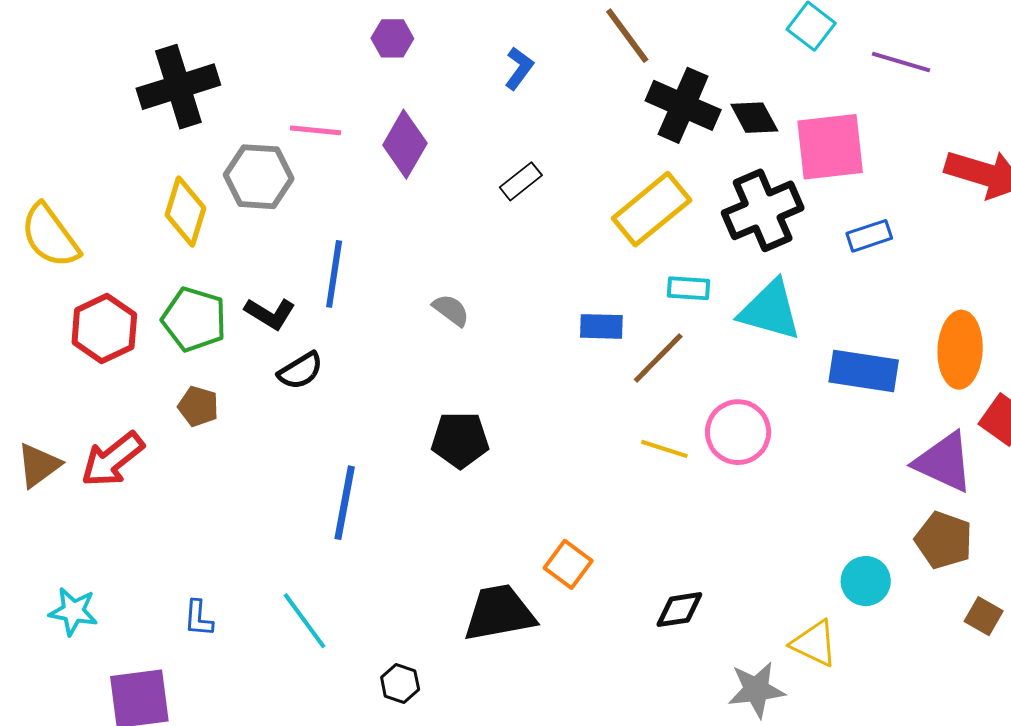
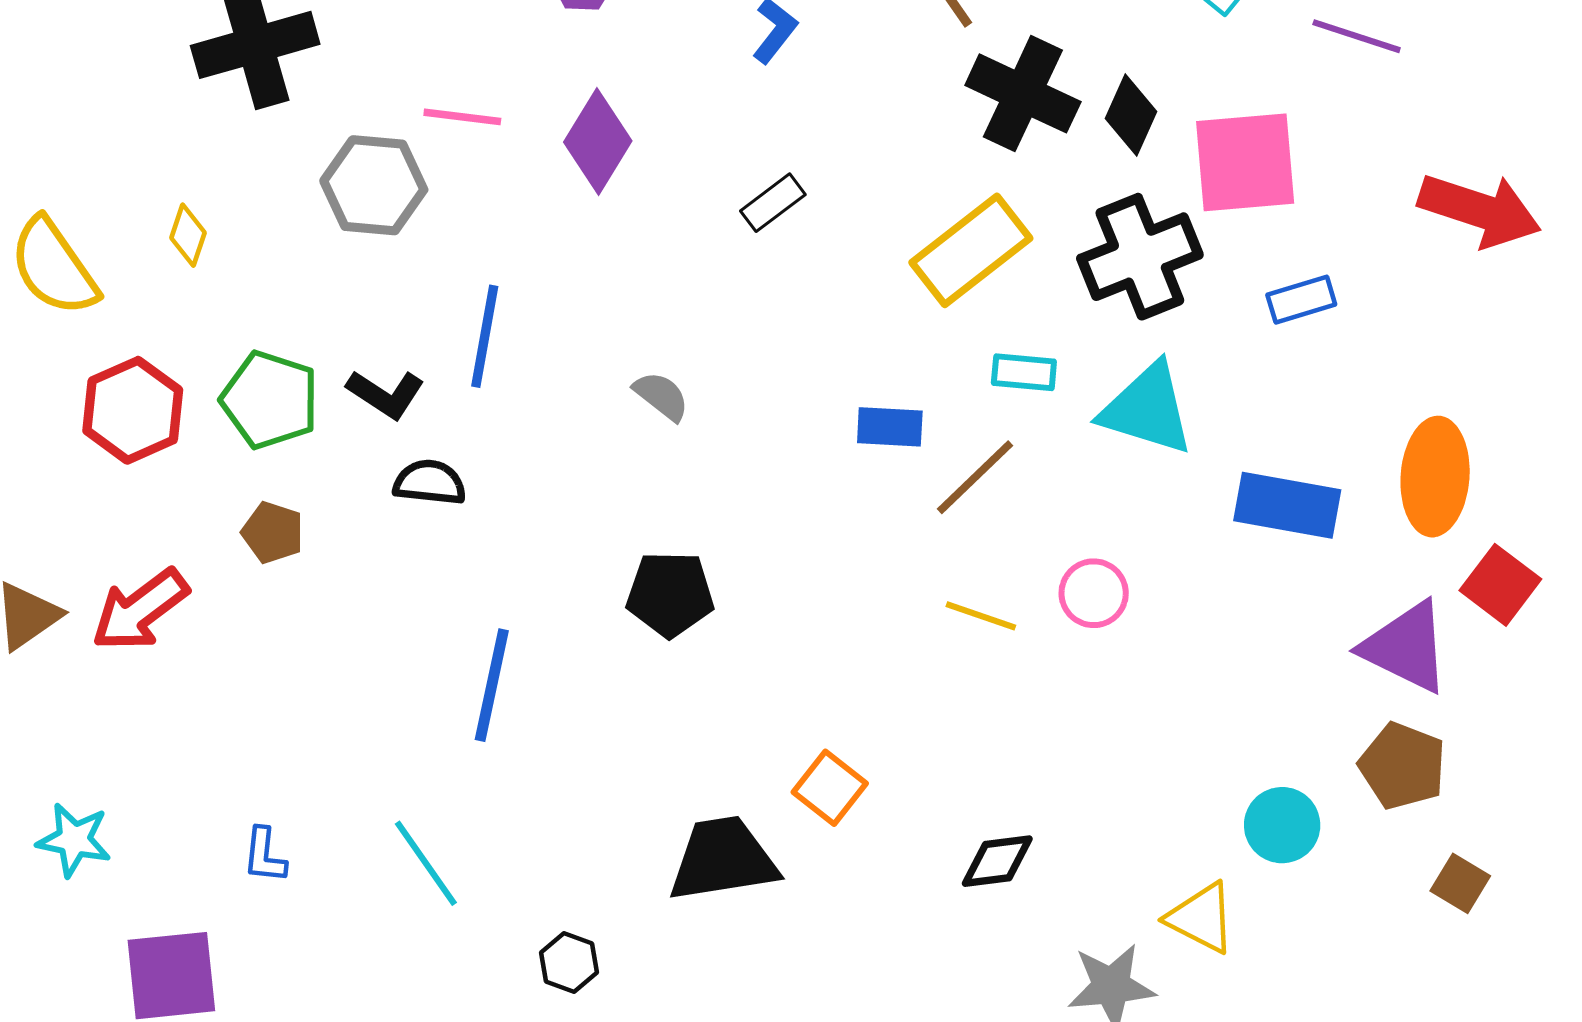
black diamond: (754, 118) -> (1131, 115), turned 51
yellow diamond: (185, 212) -> (188, 235), moved, size x0.6
black semicircle: (300, 371) -> (430, 482), turned -144
pink circle: (738, 432) -> (1094, 593), size x0.7

